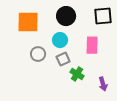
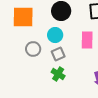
green cross: (77, 74) -> (58, 74), moved

